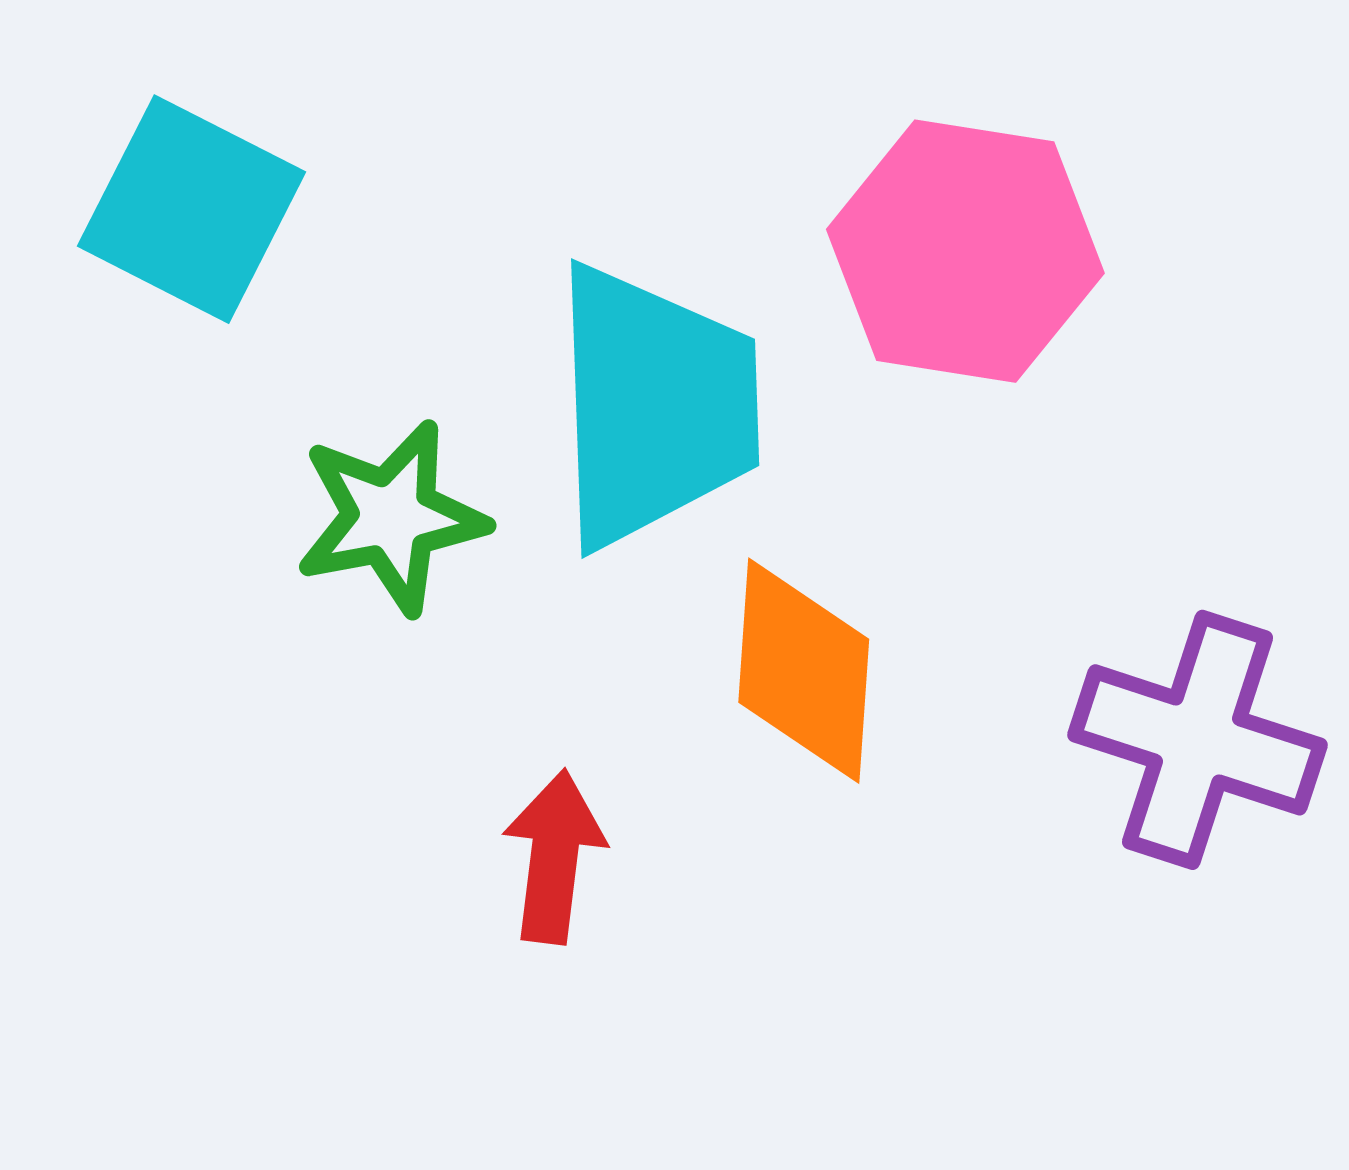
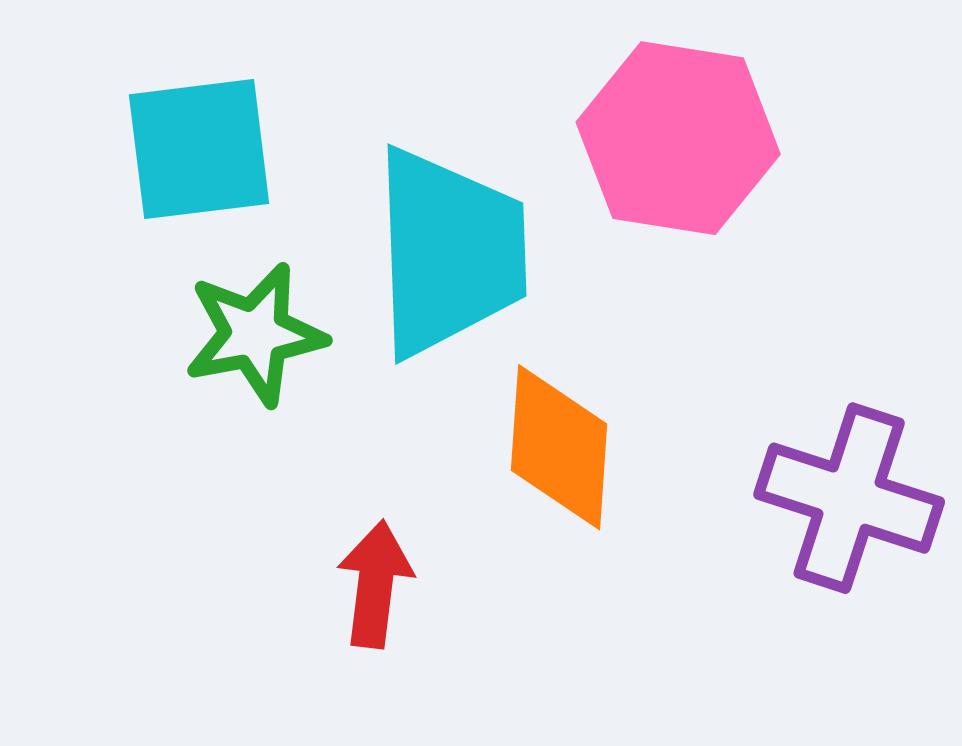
cyan square: (191, 209) -> (199, 149), moved, turned -34

